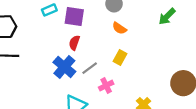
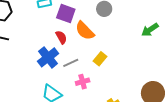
orange semicircle: (119, 28) -> (85, 31), moved, size x1.5
red semicircle: (74, 43) -> (61, 37), turned 120

